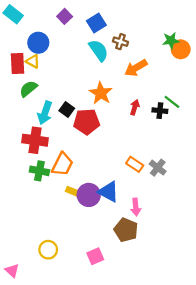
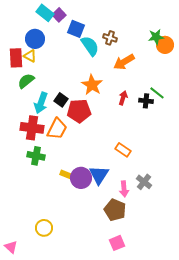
cyan rectangle: (13, 14) -> (45, 13), moved
blue square: (96, 23) -> (76, 29), moved, turned -36
orange trapezoid: (62, 164) -> (57, 129), moved
gray cross: (158, 168) -> (144, 182), moved
blue triangle: (108, 192) -> (99, 175), turned 35
pink square: (95, 256) -> (117, 243), moved

